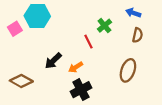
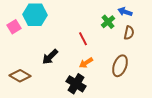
green cross: (104, 26) -> (108, 22), moved
orange arrow: (76, 67) -> (86, 63), moved
black cross: (81, 90) -> (76, 84), turned -30

